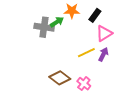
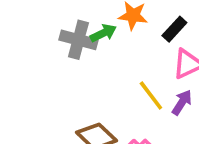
yellow line: (86, 53) -> (151, 96), turned 72

